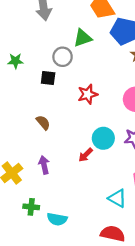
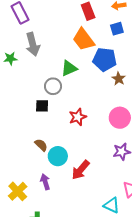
green star: (15, 61) -> (10, 59), moved
cyan circle: (103, 138) -> (58, 156), moved
red arrow: (86, 155) -> (81, 170), size x1.5

